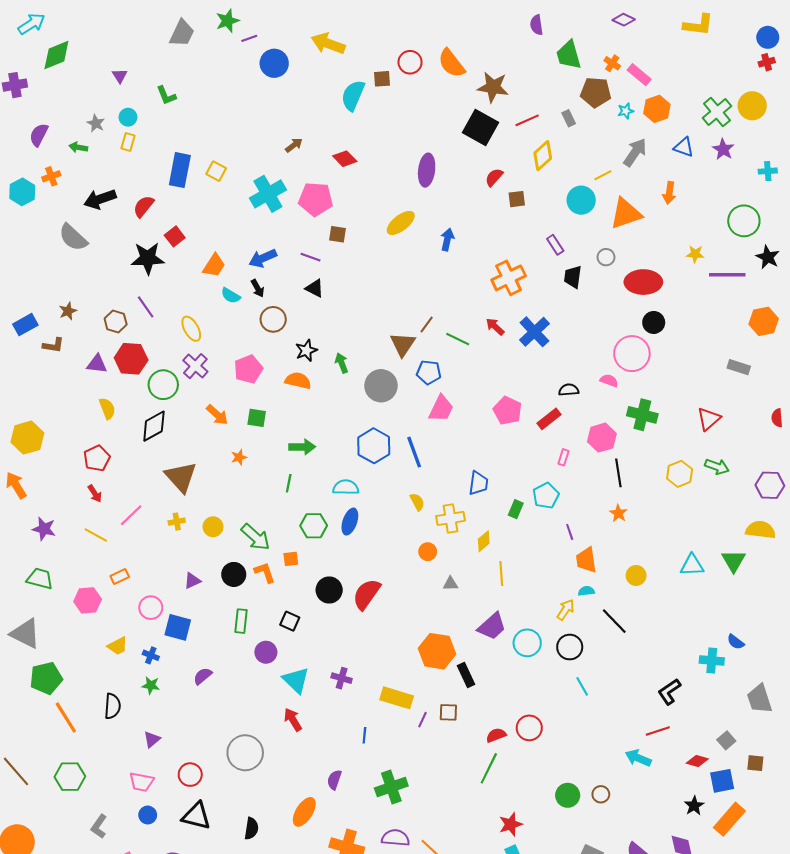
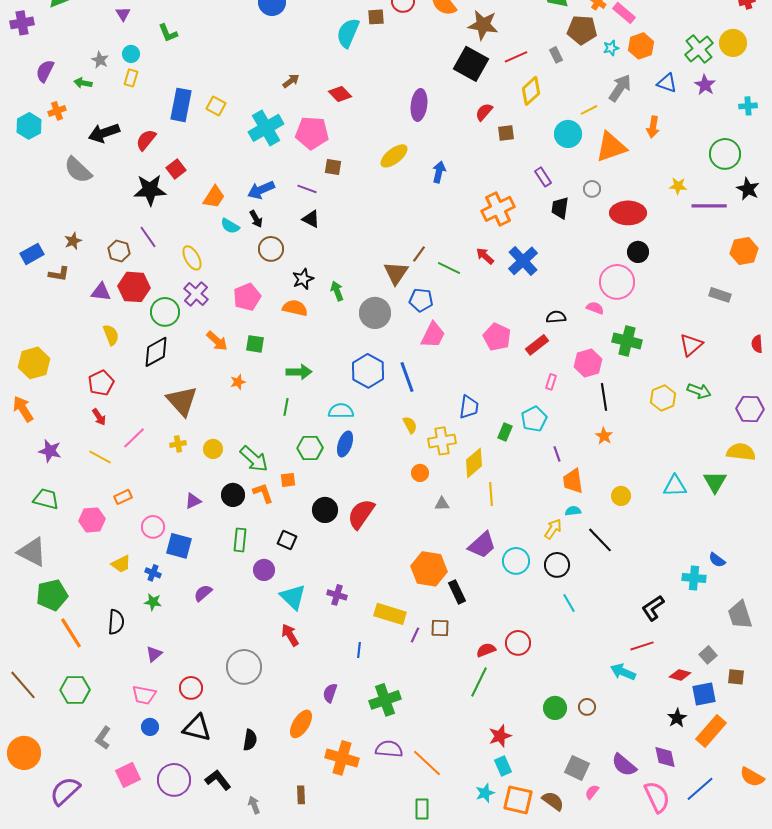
yellow diamond: (484, 541) -> (474, 463), size x1.4

